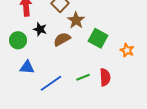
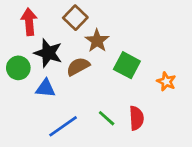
black star: (40, 29) -> (48, 53), size x1.5
blue triangle: (27, 67) -> (45, 88), moved
green line: (83, 77) -> (107, 118), turned 64

